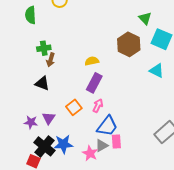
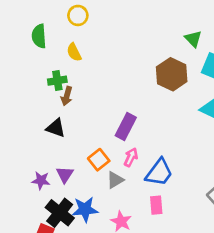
yellow semicircle: (92, 61) -> (74, 52), moved, turned -104
blue trapezoid: (107, 126) -> (159, 172), moved
gray triangle: (102, 146) -> (115, 180), moved

